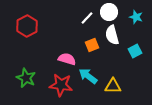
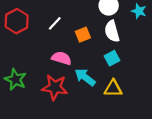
white line: (87, 18) -> (55, 23), moved
orange square: (92, 45) -> (83, 35), moved
cyan square: (135, 51) -> (112, 58), moved

